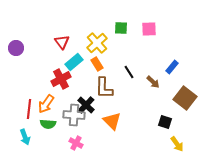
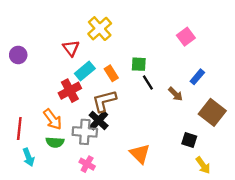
green square: (121, 28) -> (139, 64), moved
pink square: (149, 29) -> (186, 37), moved, turned -35
yellow cross: (97, 43) -> (100, 29), moved
brown L-shape: (104, 88) -> (104, 101), moved, turned 75
orange arrow: (46, 104) -> (53, 119), turned -72
red line: (29, 109) -> (19, 128), moved
orange triangle: (112, 121) -> (140, 154), moved

